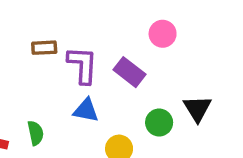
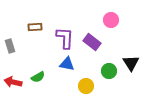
brown rectangle: (44, 48) -> (35, 27), moved
green semicircle: (36, 133) -> (38, 77), turned 72

